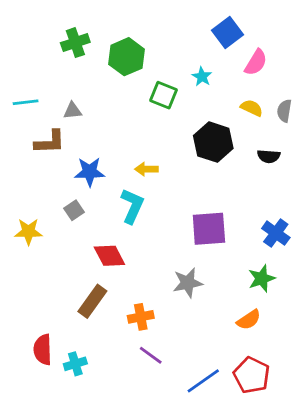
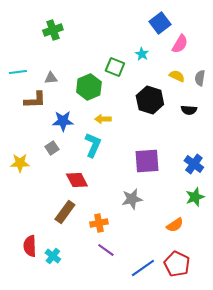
green hexagon: (127, 57) -> (89, 87), moved
green star: (262, 279) -> (195, 197), moved
cyan cross: (75, 364) -> (53, 256), turned -35

